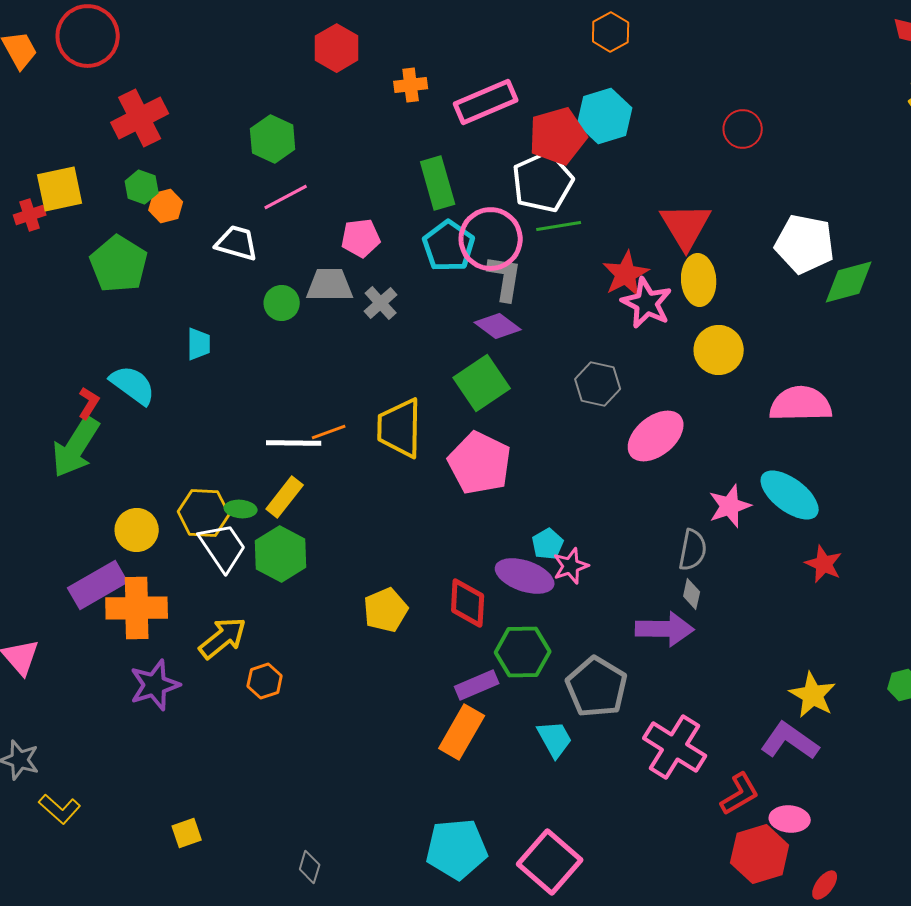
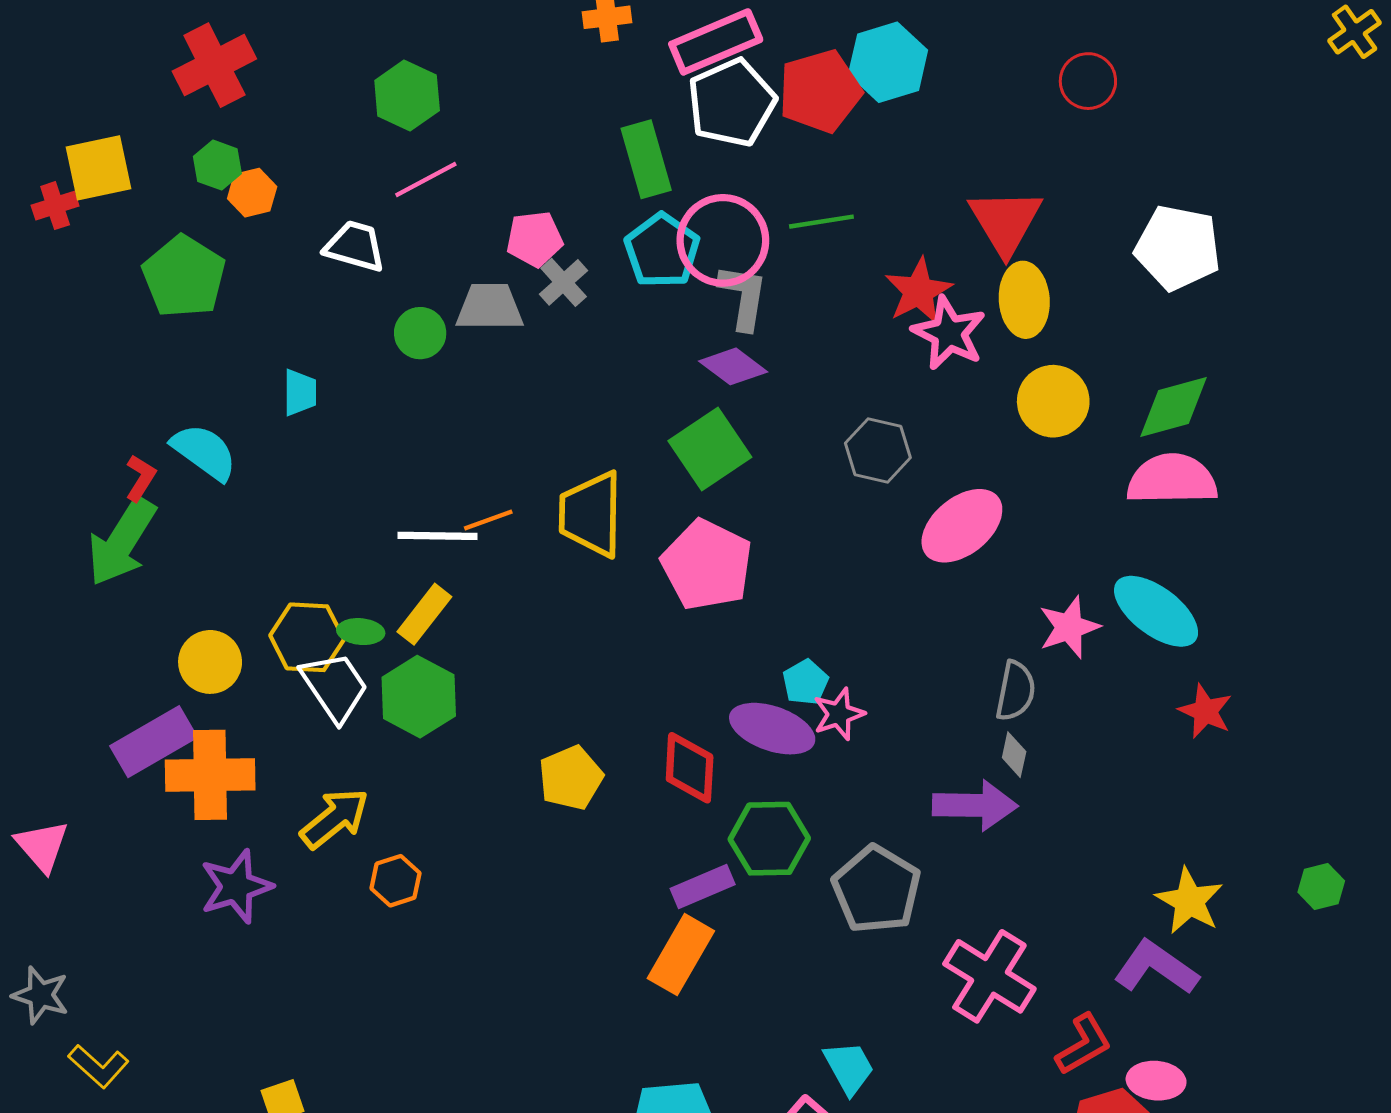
white pentagon: (543, 182) -> (732, 103), moved
green diamond: (849, 282) -> (1173, 407), moved
gray cross: (381, 303) -> (564, 282), moved
cyan trapezoid: (555, 739) -> (849, 1068), moved

